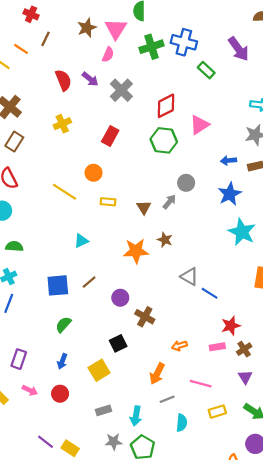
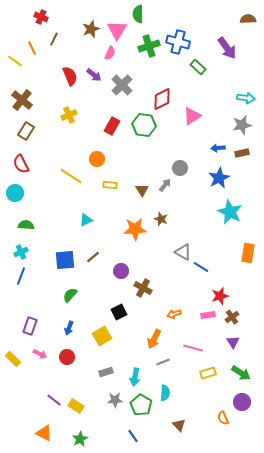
orange line: (21, 49) -> (32, 48), turned 32
green hexagon: (164, 140) -> (144, 125), moved
cyan semicircle: (182, 423) -> (165, 393), moved

